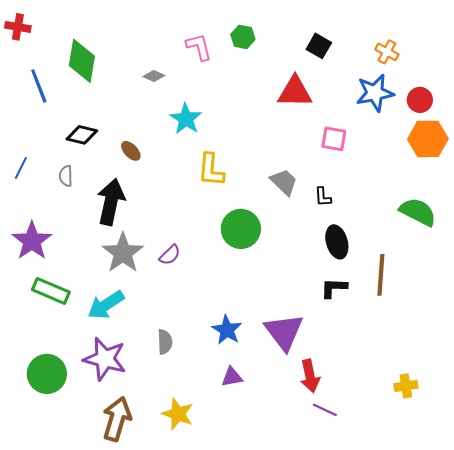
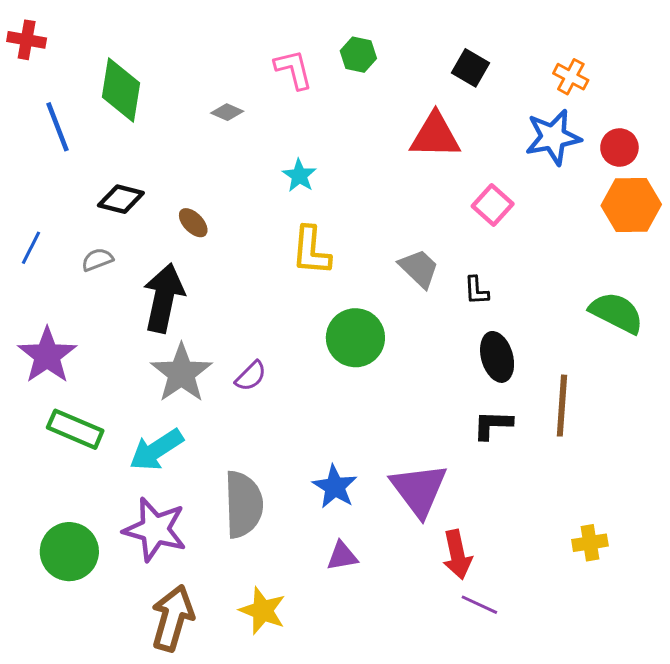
cyan star: (186, 119) -> (299, 176), moved, size x0.7
pink square: (334, 139) -> (493, 205), turned 32
gray semicircle: (66, 176) -> (97, 260), turned 70
gray semicircle: (165, 342) -> (243, 504), size x1.8
yellow cross: (406, 386) -> (590, 543), moved

